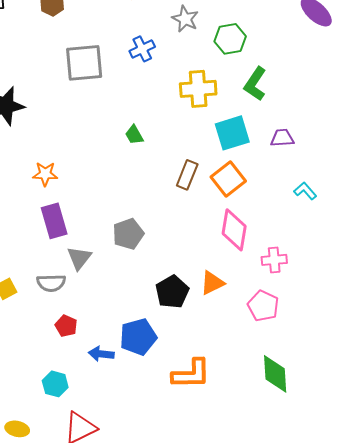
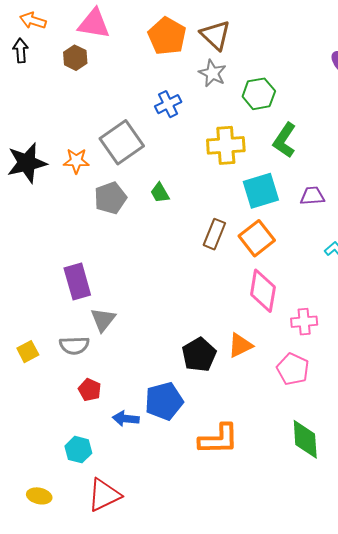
gray square: (84, 63) -> (122, 142), moved, turned -30
orange star: (45, 174) -> (76, 161), moved
gray pentagon: (128, 234) -> (110, 198), moved

